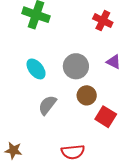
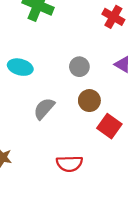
gray circle: (76, 66) -> (79, 67), size x0.7
cyan ellipse: (36, 69) -> (20, 67), moved, turned -40

